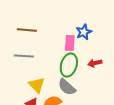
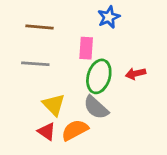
blue star: (84, 32) -> (109, 17), moved
pink rectangle: (70, 43) -> (86, 48), moved

